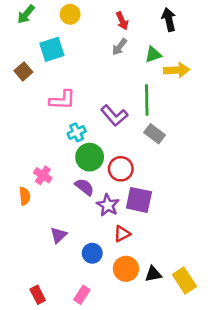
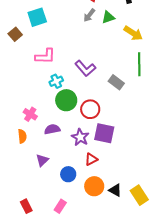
green triangle: (153, 55) -> (108, 17), moved
yellow arrow: (177, 70) -> (133, 33), turned 36
green line: (147, 100) -> (139, 64), moved
purple semicircle: (84, 187) -> (52, 129), moved, turned -49
orange semicircle: (25, 196) -> (22, 136), moved
black triangle: (153, 274) -> (115, 190), turned 40

